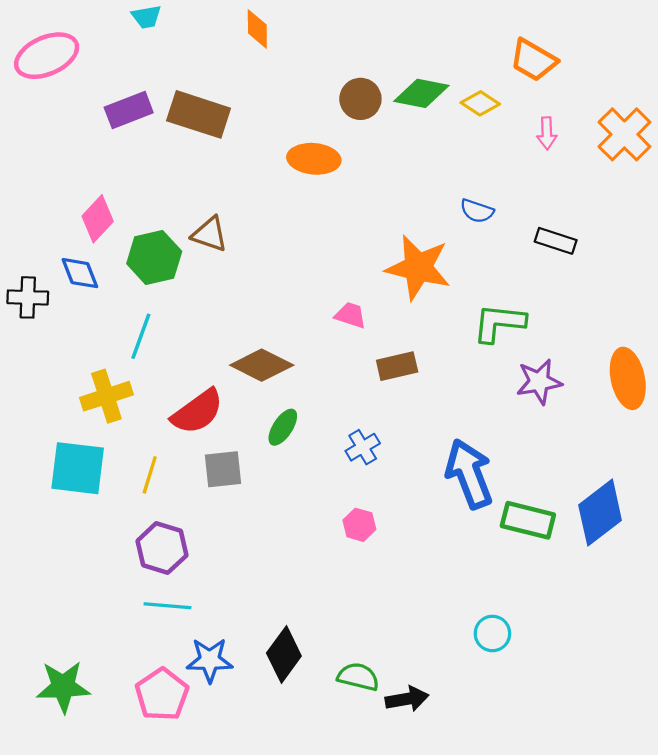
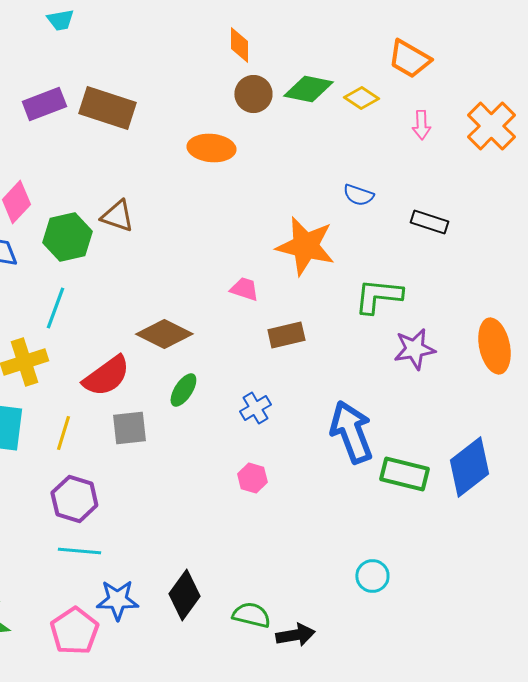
orange diamond: (257, 29) -> (239, 45), moved

